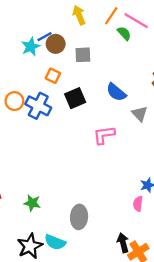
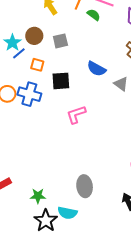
blue line: (45, 37) -> (19, 53), moved
black square: (75, 98) -> (61, 81), turned 30
pink L-shape: (104, 135) -> (76, 114), moved
green star: (32, 203) -> (38, 196), moved

